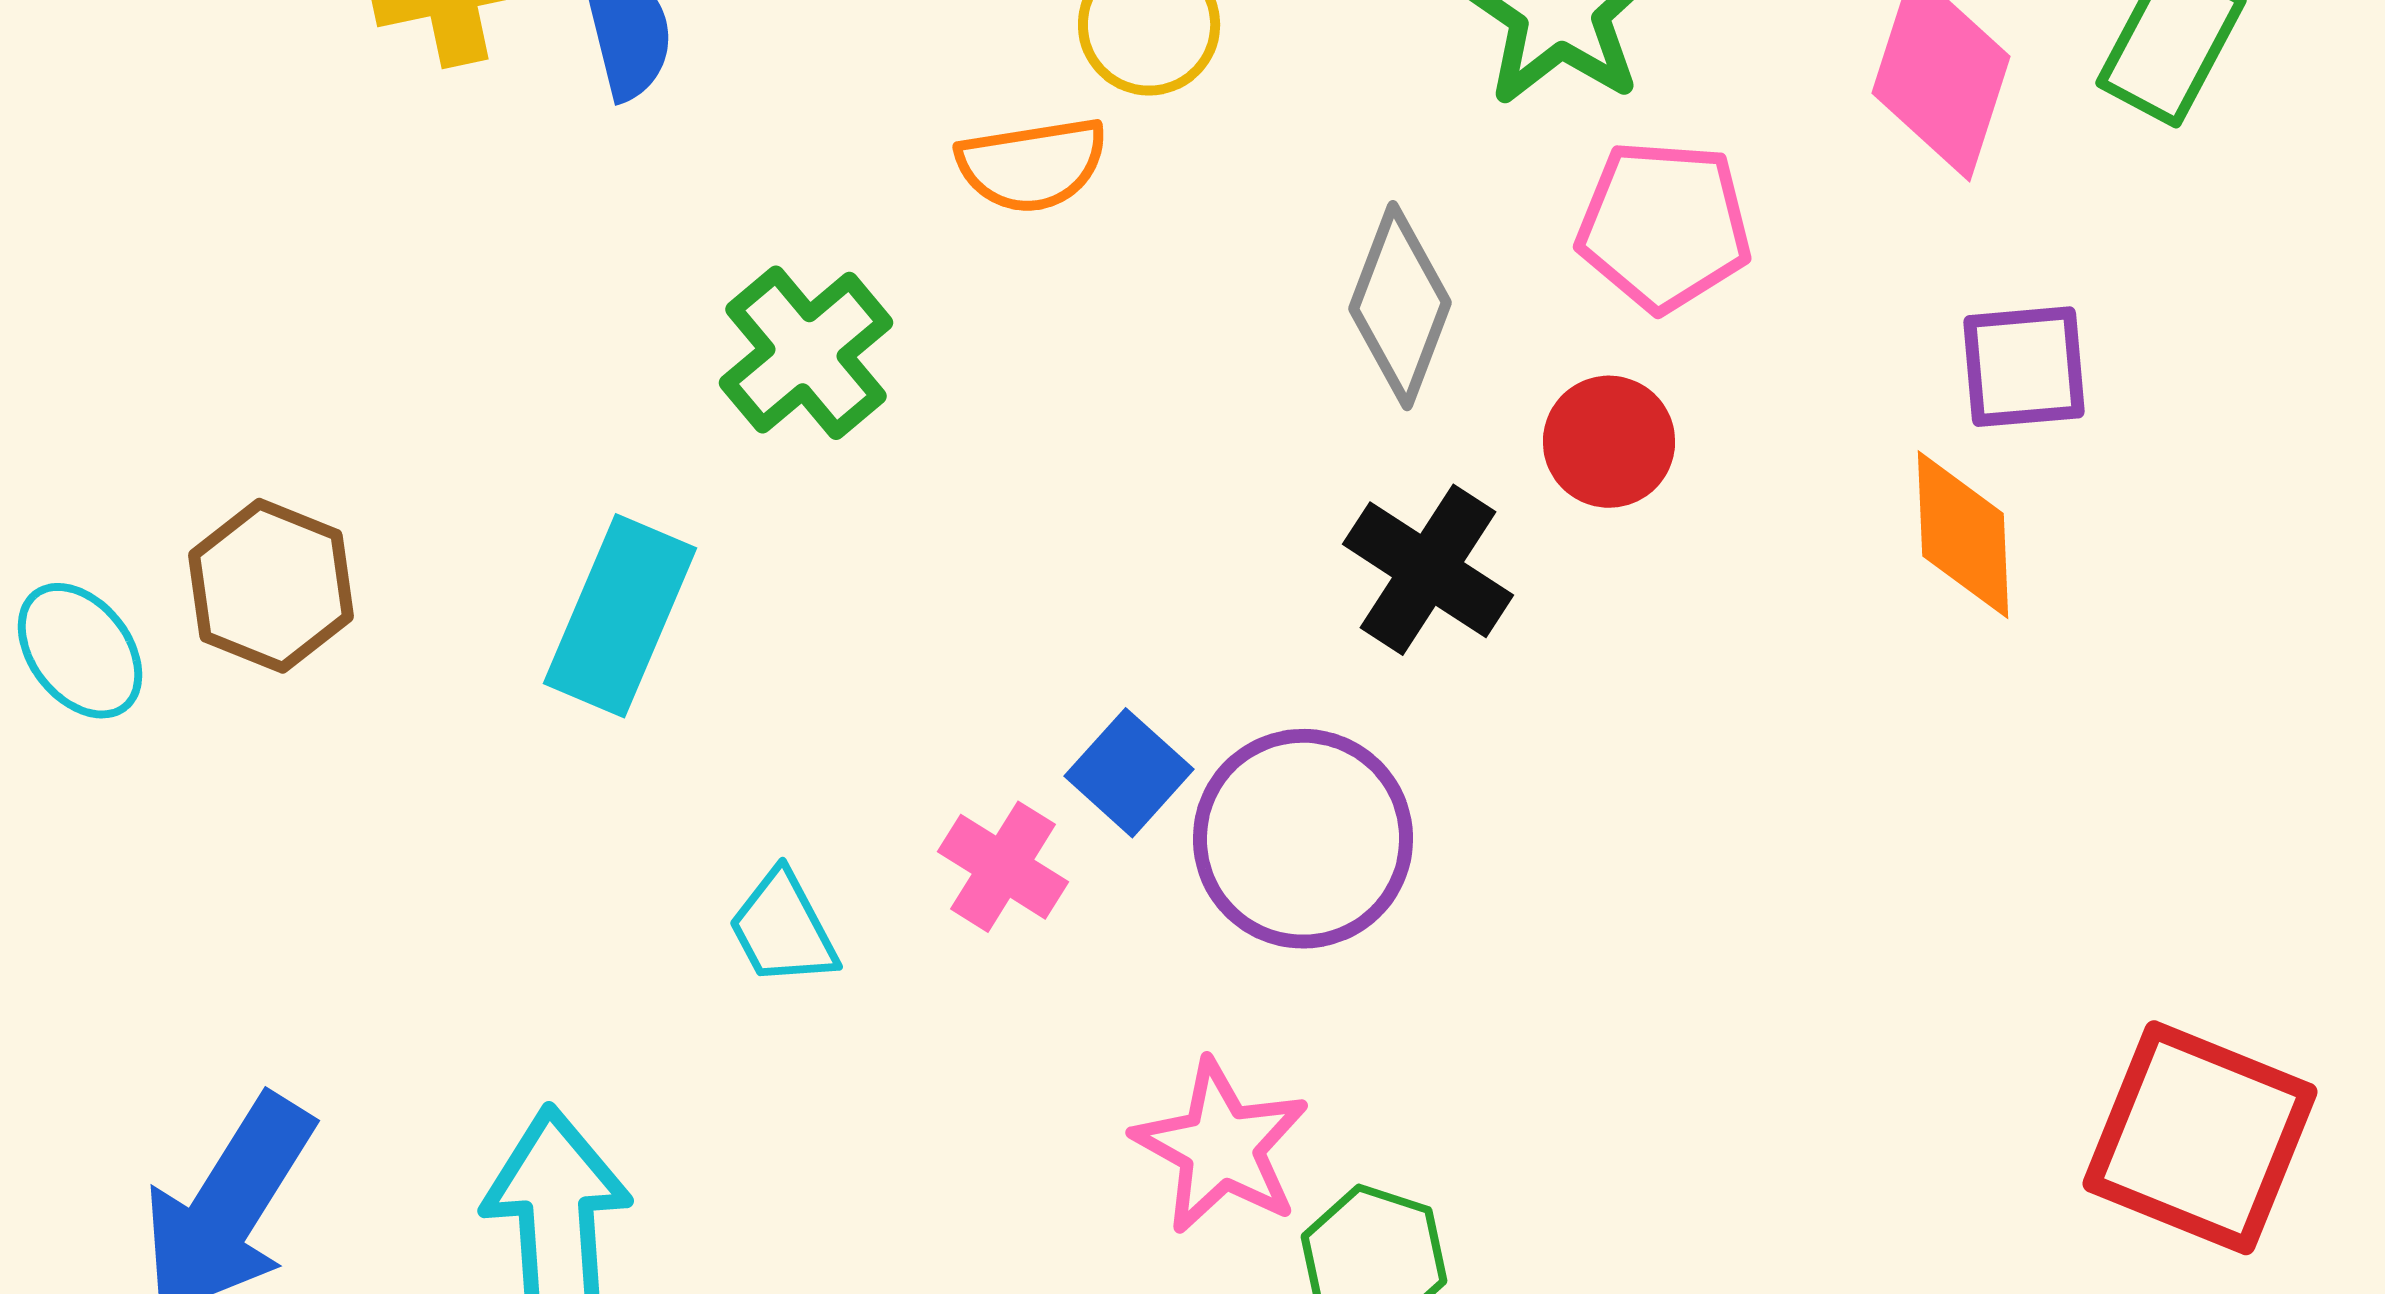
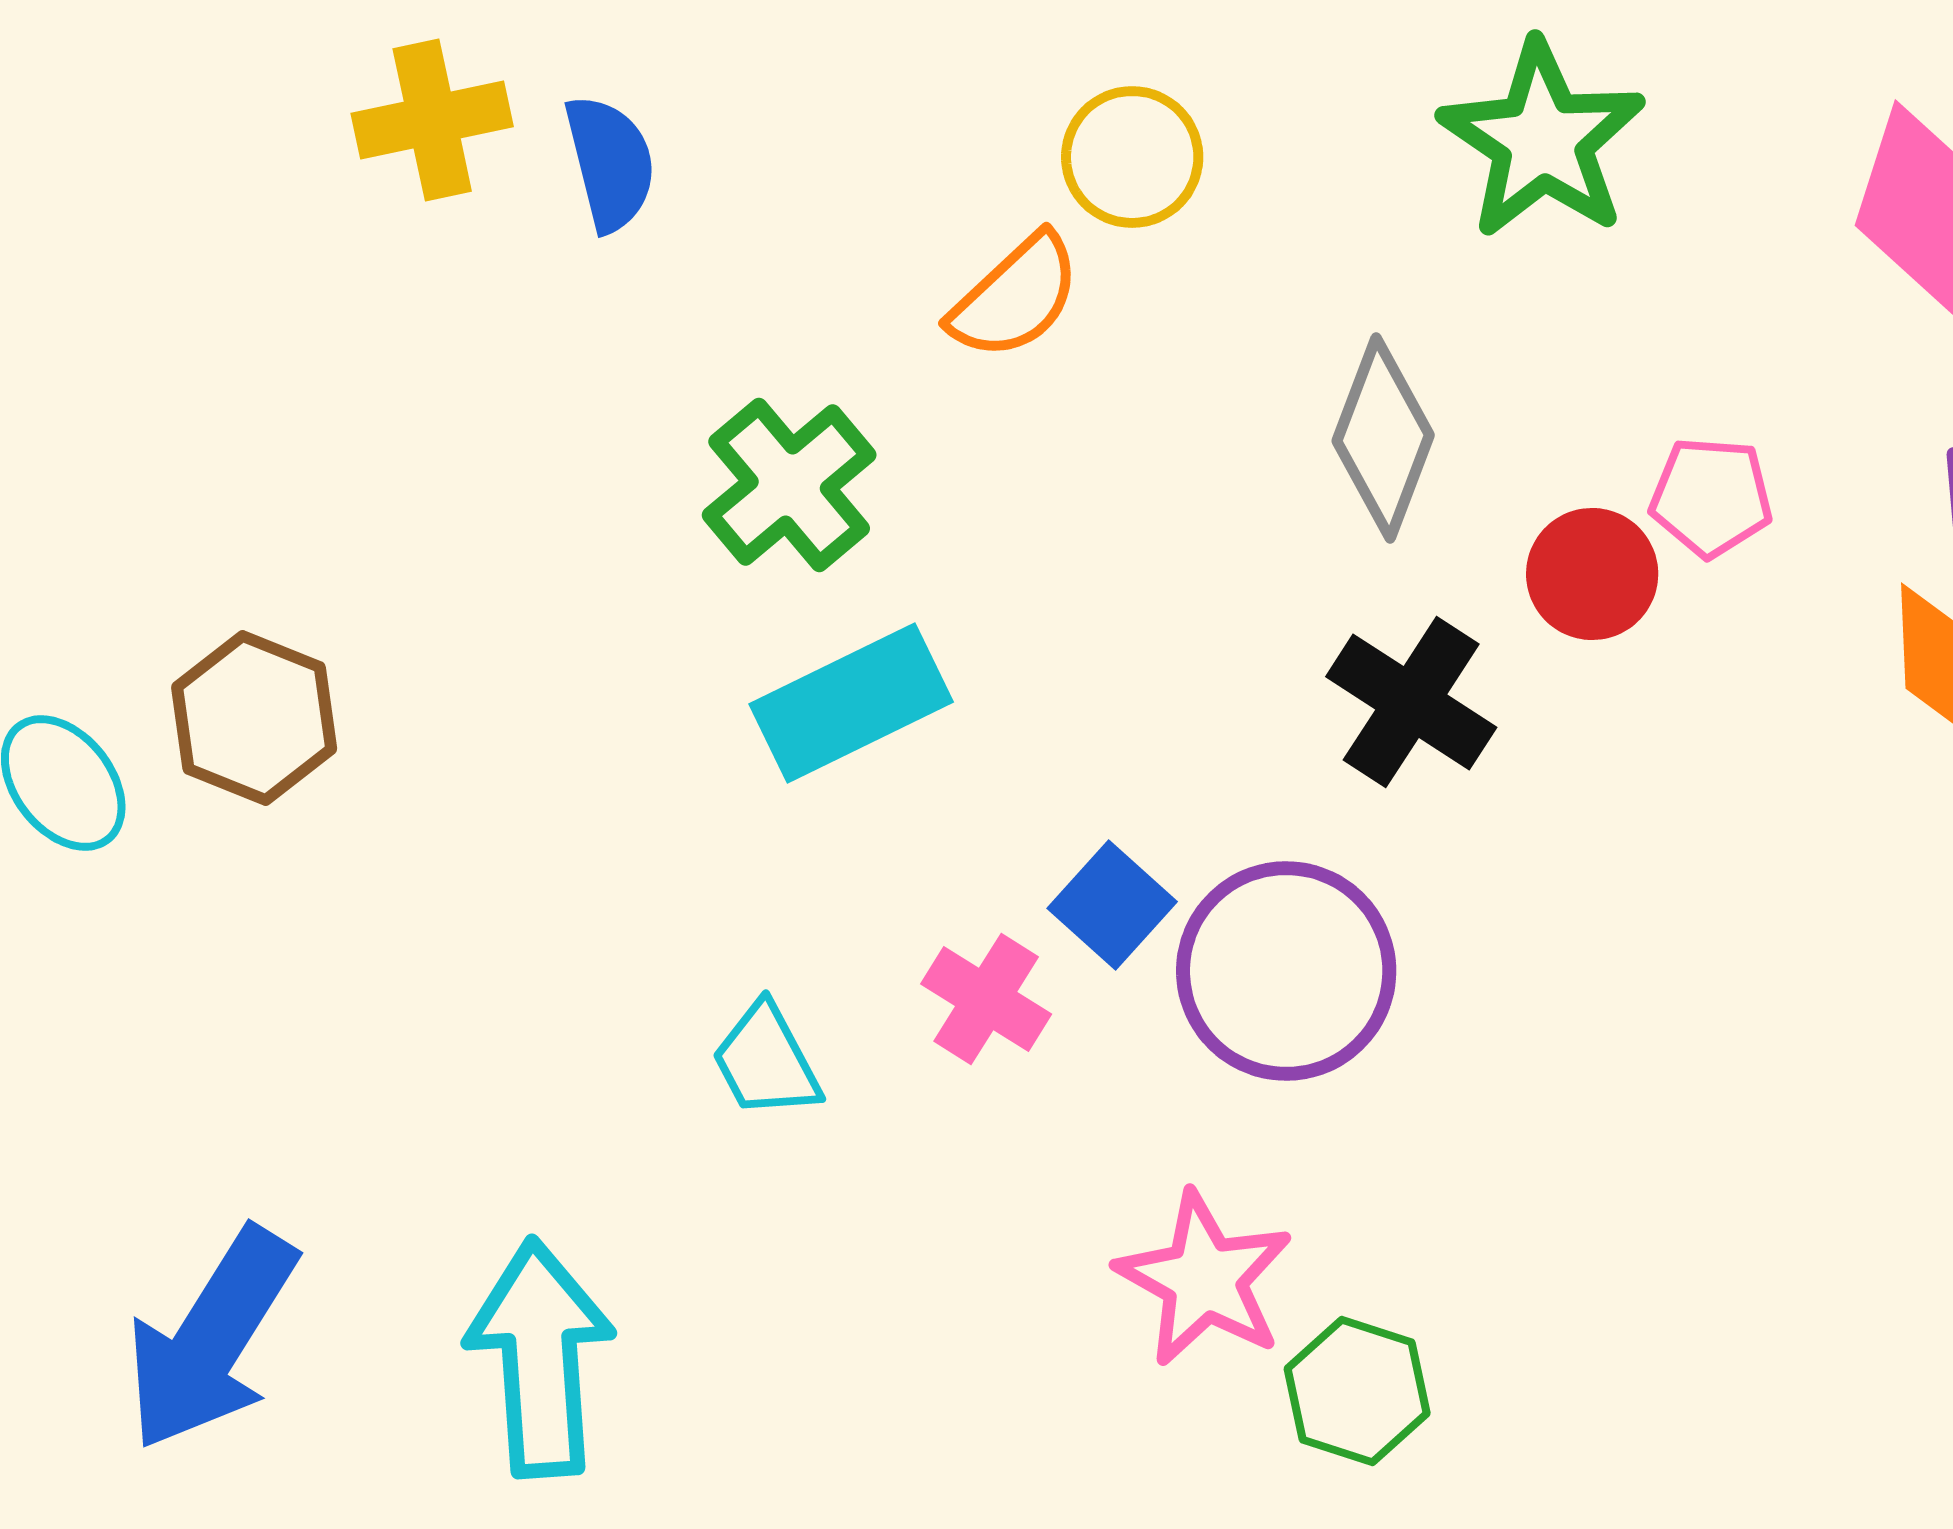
orange semicircle: (1032, 165) -> (1015, 297), turned -34
pink pentagon: (1664, 226) -> (1711, 497), moved, size x0.7
cyan rectangle: (620, 616) -> (851, 703), moved, turned 41

